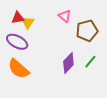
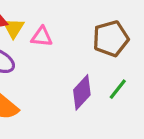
pink triangle: (65, 16) -> (42, 37), moved, turned -32

